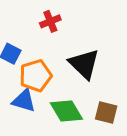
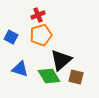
black triangle: (84, 64) -> (61, 60), moved, turned 35
orange pentagon: (36, 76) -> (41, 35), moved

